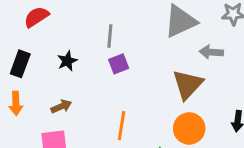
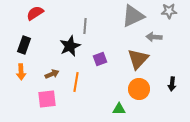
black star: (67, 61) -> (70, 46), moved, size x1.5
purple square: (119, 64) -> (100, 59), moved
orange line: (122, 126) -> (76, 82), moved

